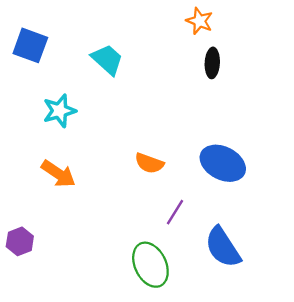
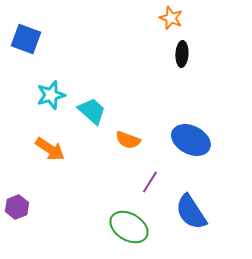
cyan trapezoid: (107, 59) -> (92, 111), moved
green ellipse: (150, 265) -> (129, 227), turned -33

